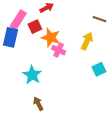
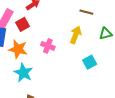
orange star: (51, 38) -> (18, 49), moved

